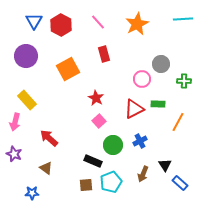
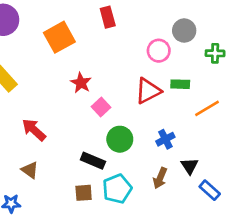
red star: (96, 98) -> (81, 83), moved
orange line: (178, 122) -> (207, 108), turned 30
blue cross: (140, 141) -> (165, 139), moved

